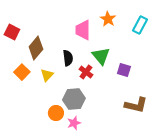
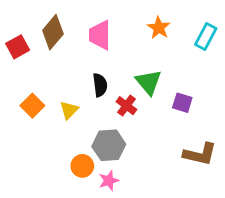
pink trapezoid: (83, 30) -> (100, 35), moved
red square: (12, 32) -> (18, 47), turned 35
brown diamond: (36, 48) -> (53, 32), moved

